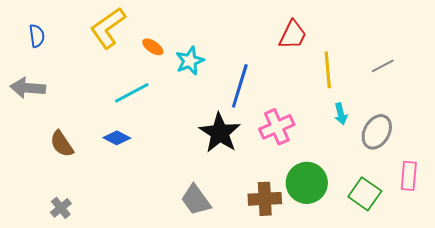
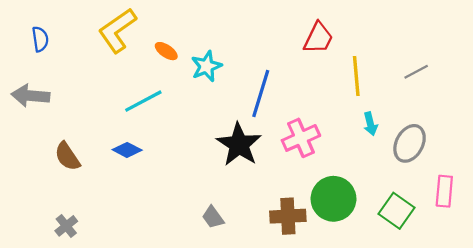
gray trapezoid: (196, 200) -> (213, 217), size x0.7

